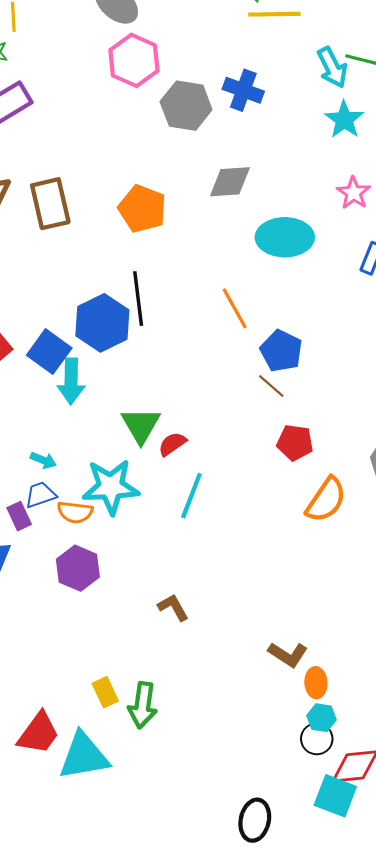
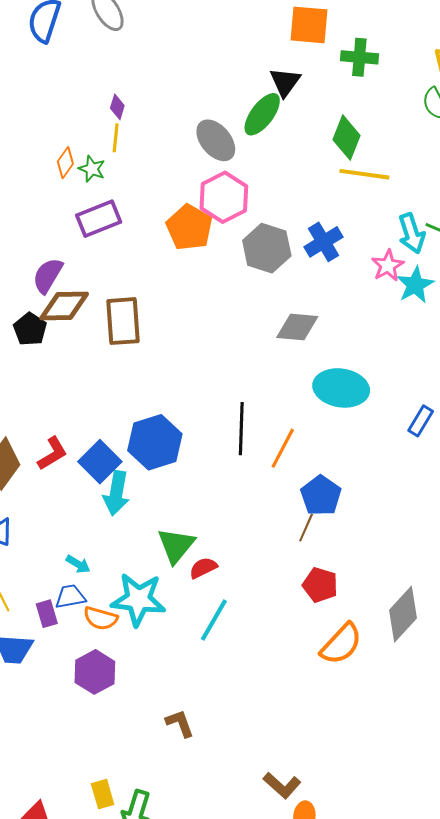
blue cross: (243, 90) -> (324, 242), turned 30
pink star: (354, 193) -> (388, 266), moved
orange pentagon: (142, 209) -> (189, 227), moved
black line: (138, 299) -> (241, 429), moved
orange line: (235, 308) -> (283, 448), turned 48
brown line: (271, 386) -> (306, 527), turned 64

